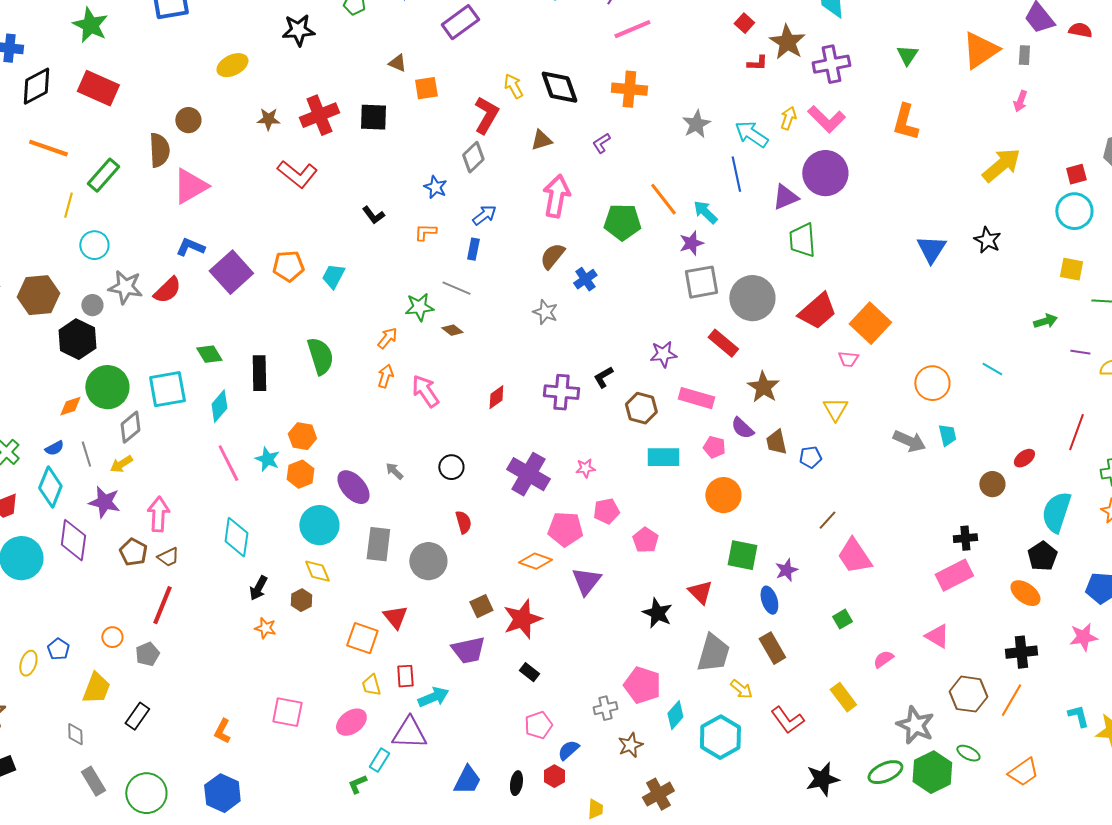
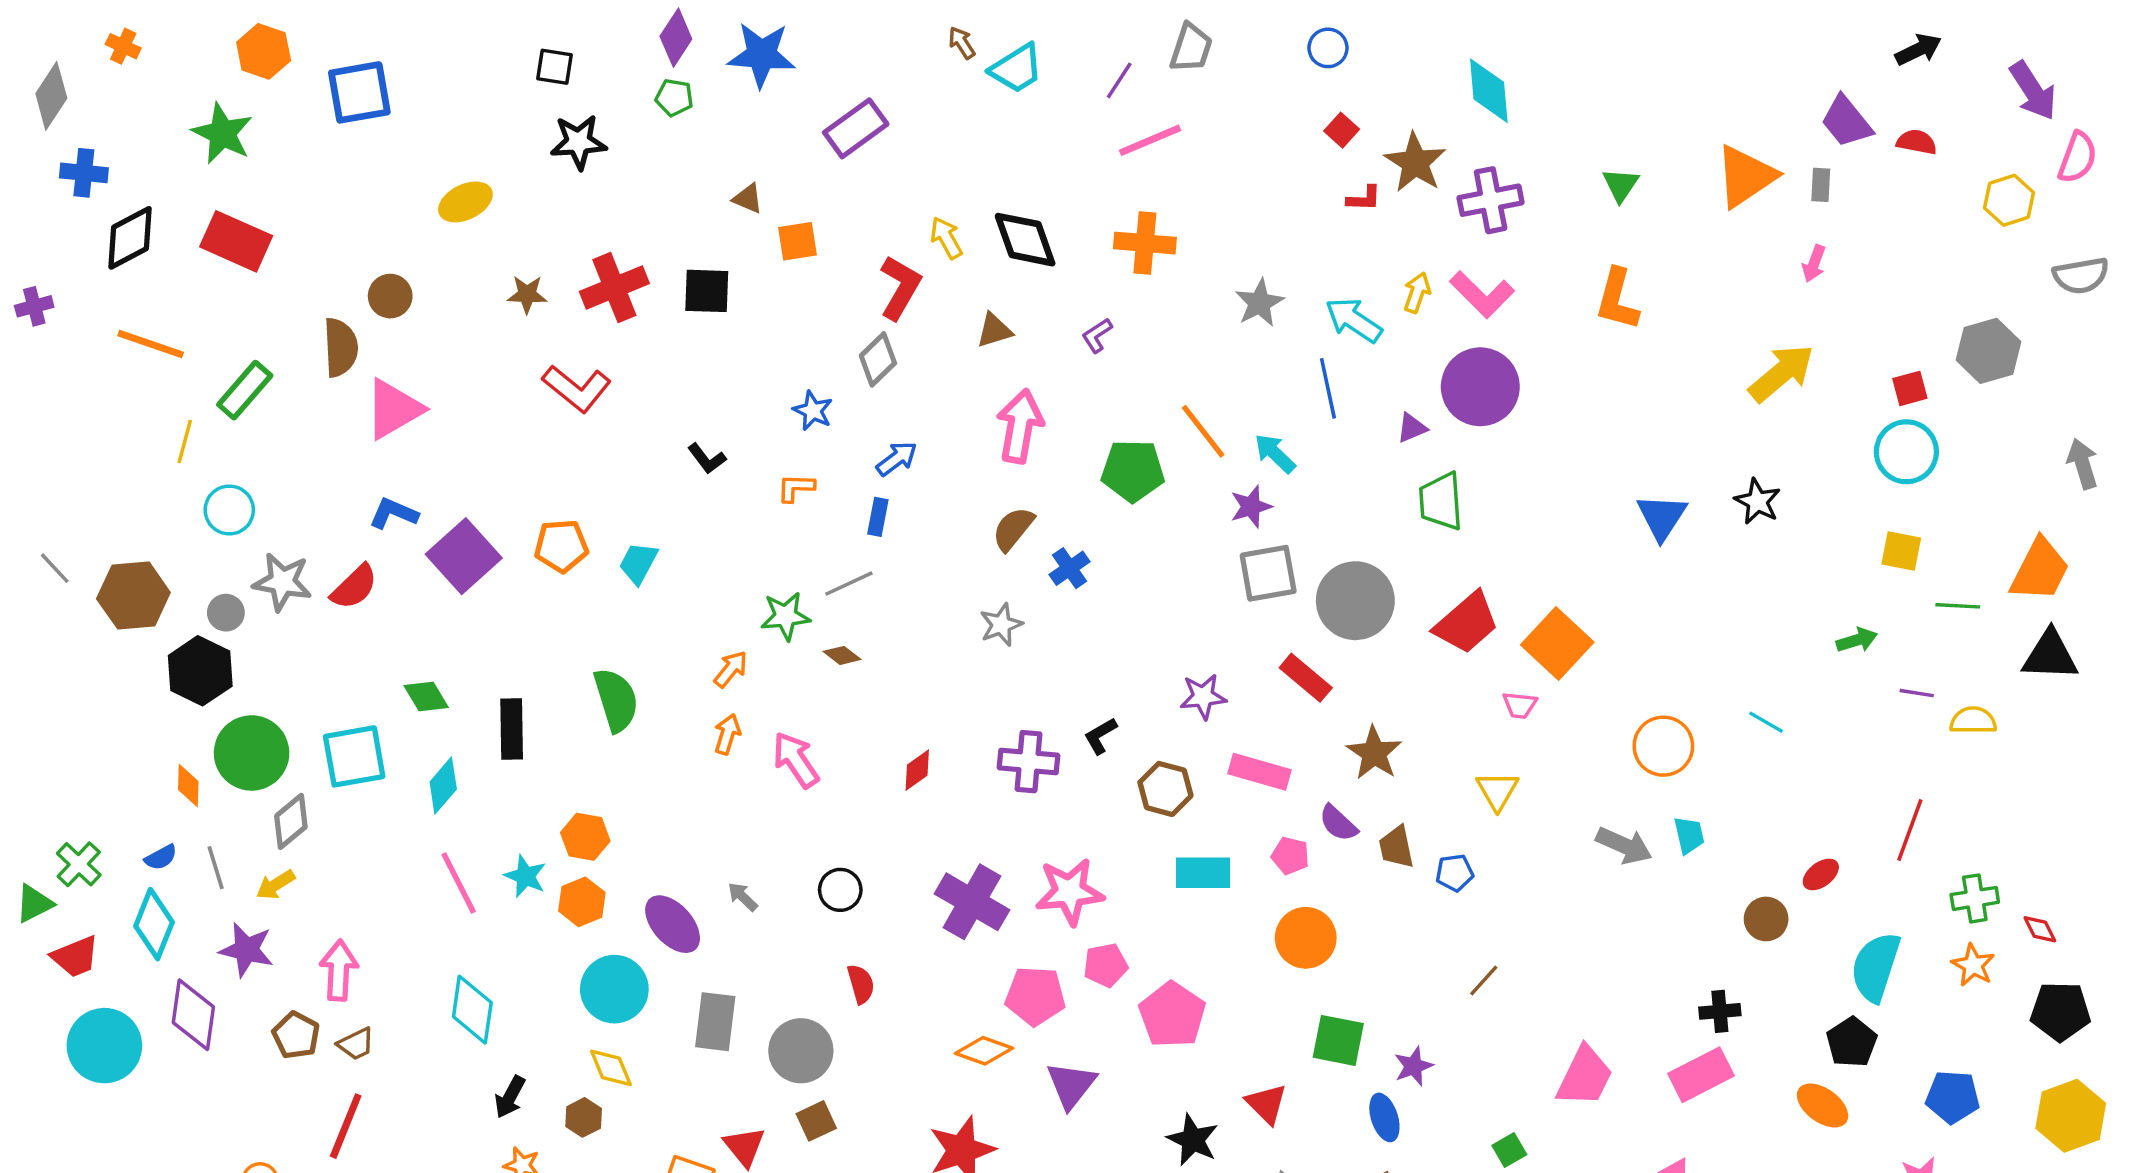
purple triangle: (785, 197) -> (1412, 428), size x0.7
gray line: (456, 288) -> (849, 584), turned -48
gray star: (545, 312) -> (1001, 625), turned 30
orange diamond: (70, 406) -> (188, 785), turned -70
pink star: (585, 468) -> (1070, 892), size x2.0
pink pentagon: (645, 540) -> (1172, 1015), size x1.5
pink trapezoid: (854, 556) -> (1585, 1076), moved, turned -120
brown square: (481, 606) -> (816, 1121), moved

